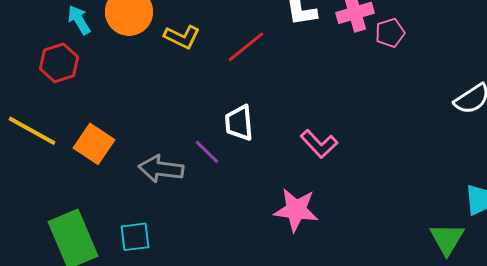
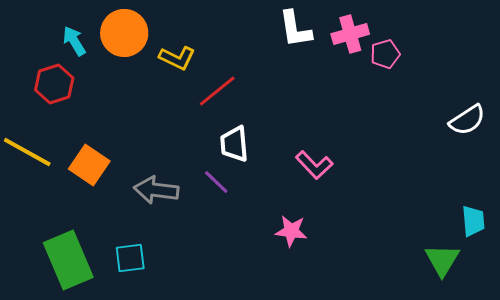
red line: (246, 47) -> (217, 91), moved
purple line: (207, 152) -> (216, 182), moved
pink star: (296, 210) -> (291, 231), size x0.7

